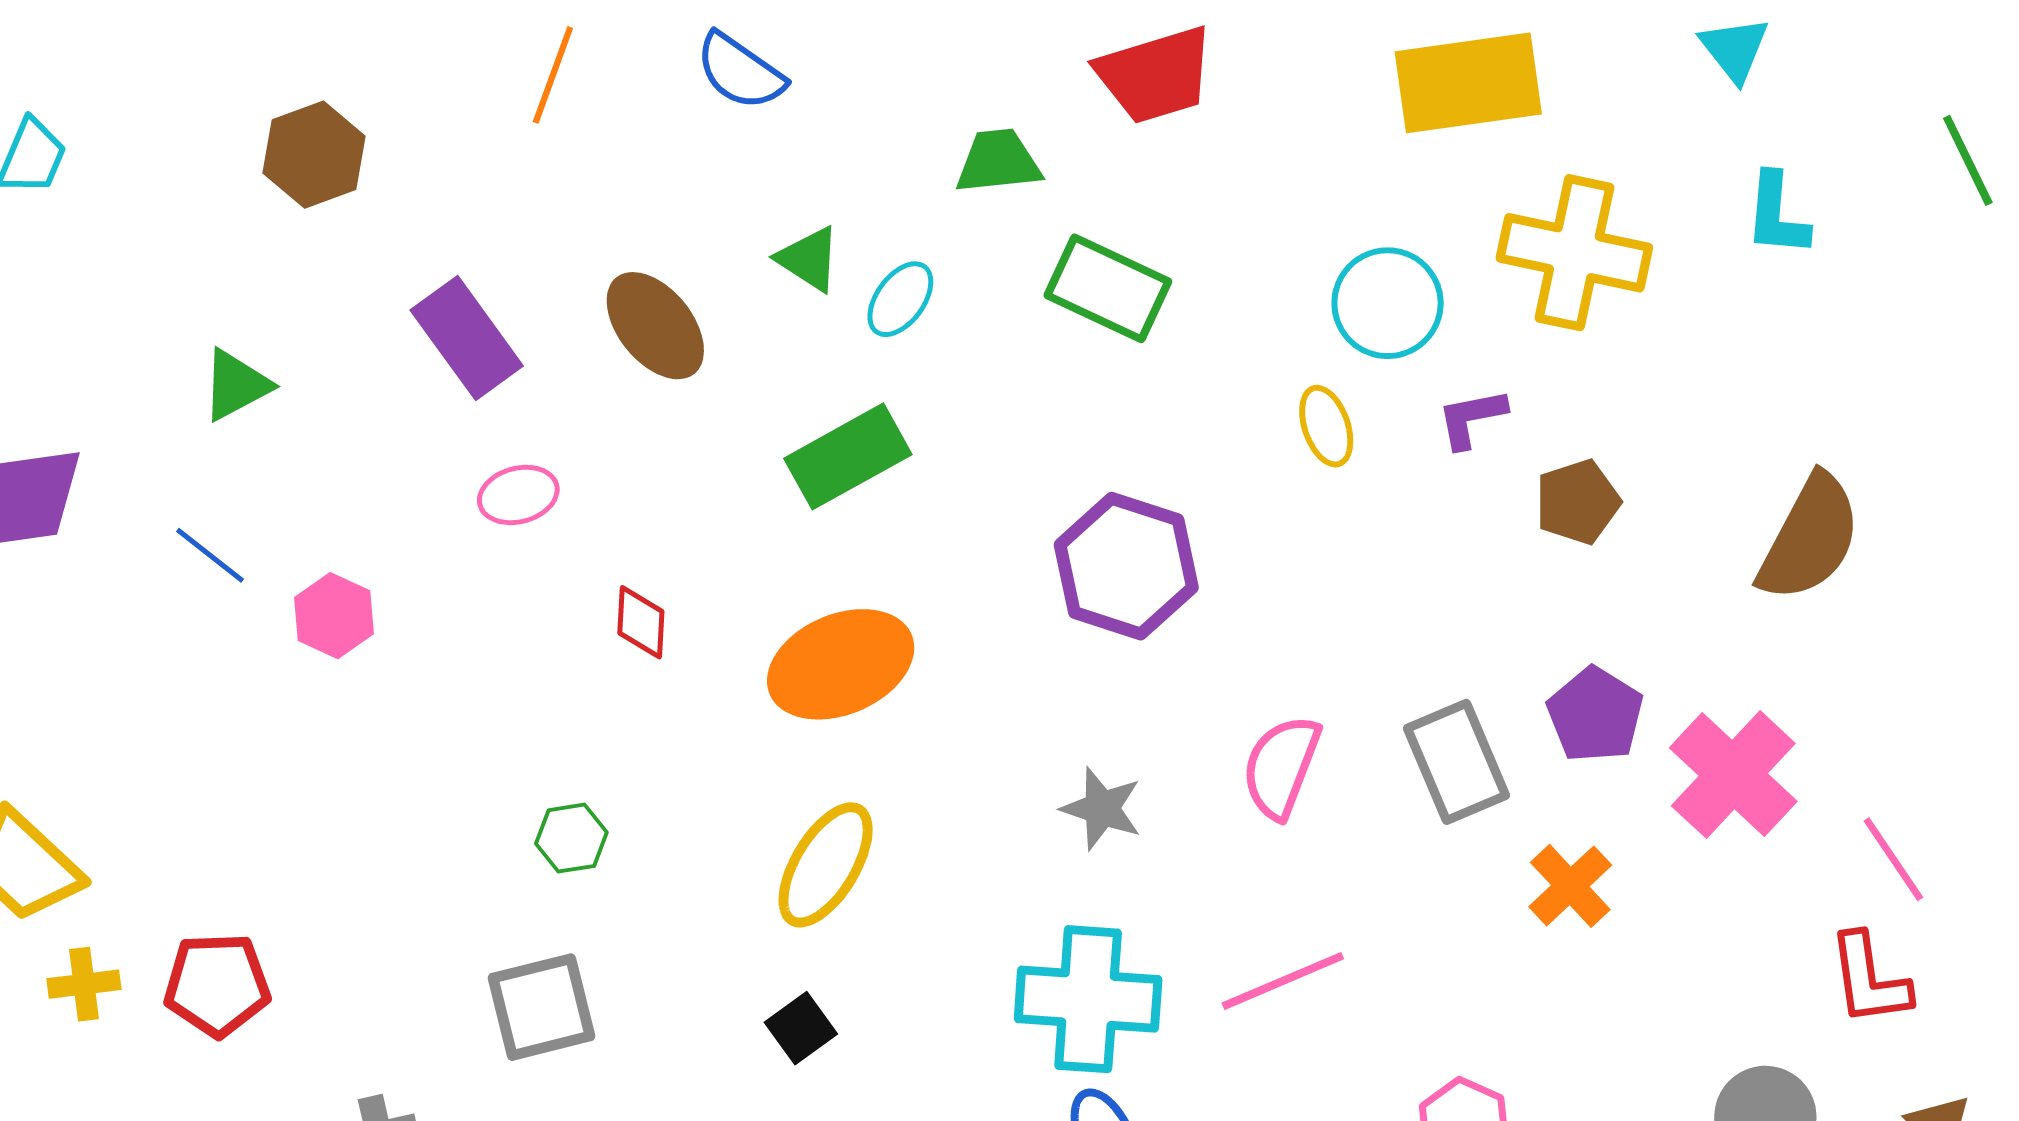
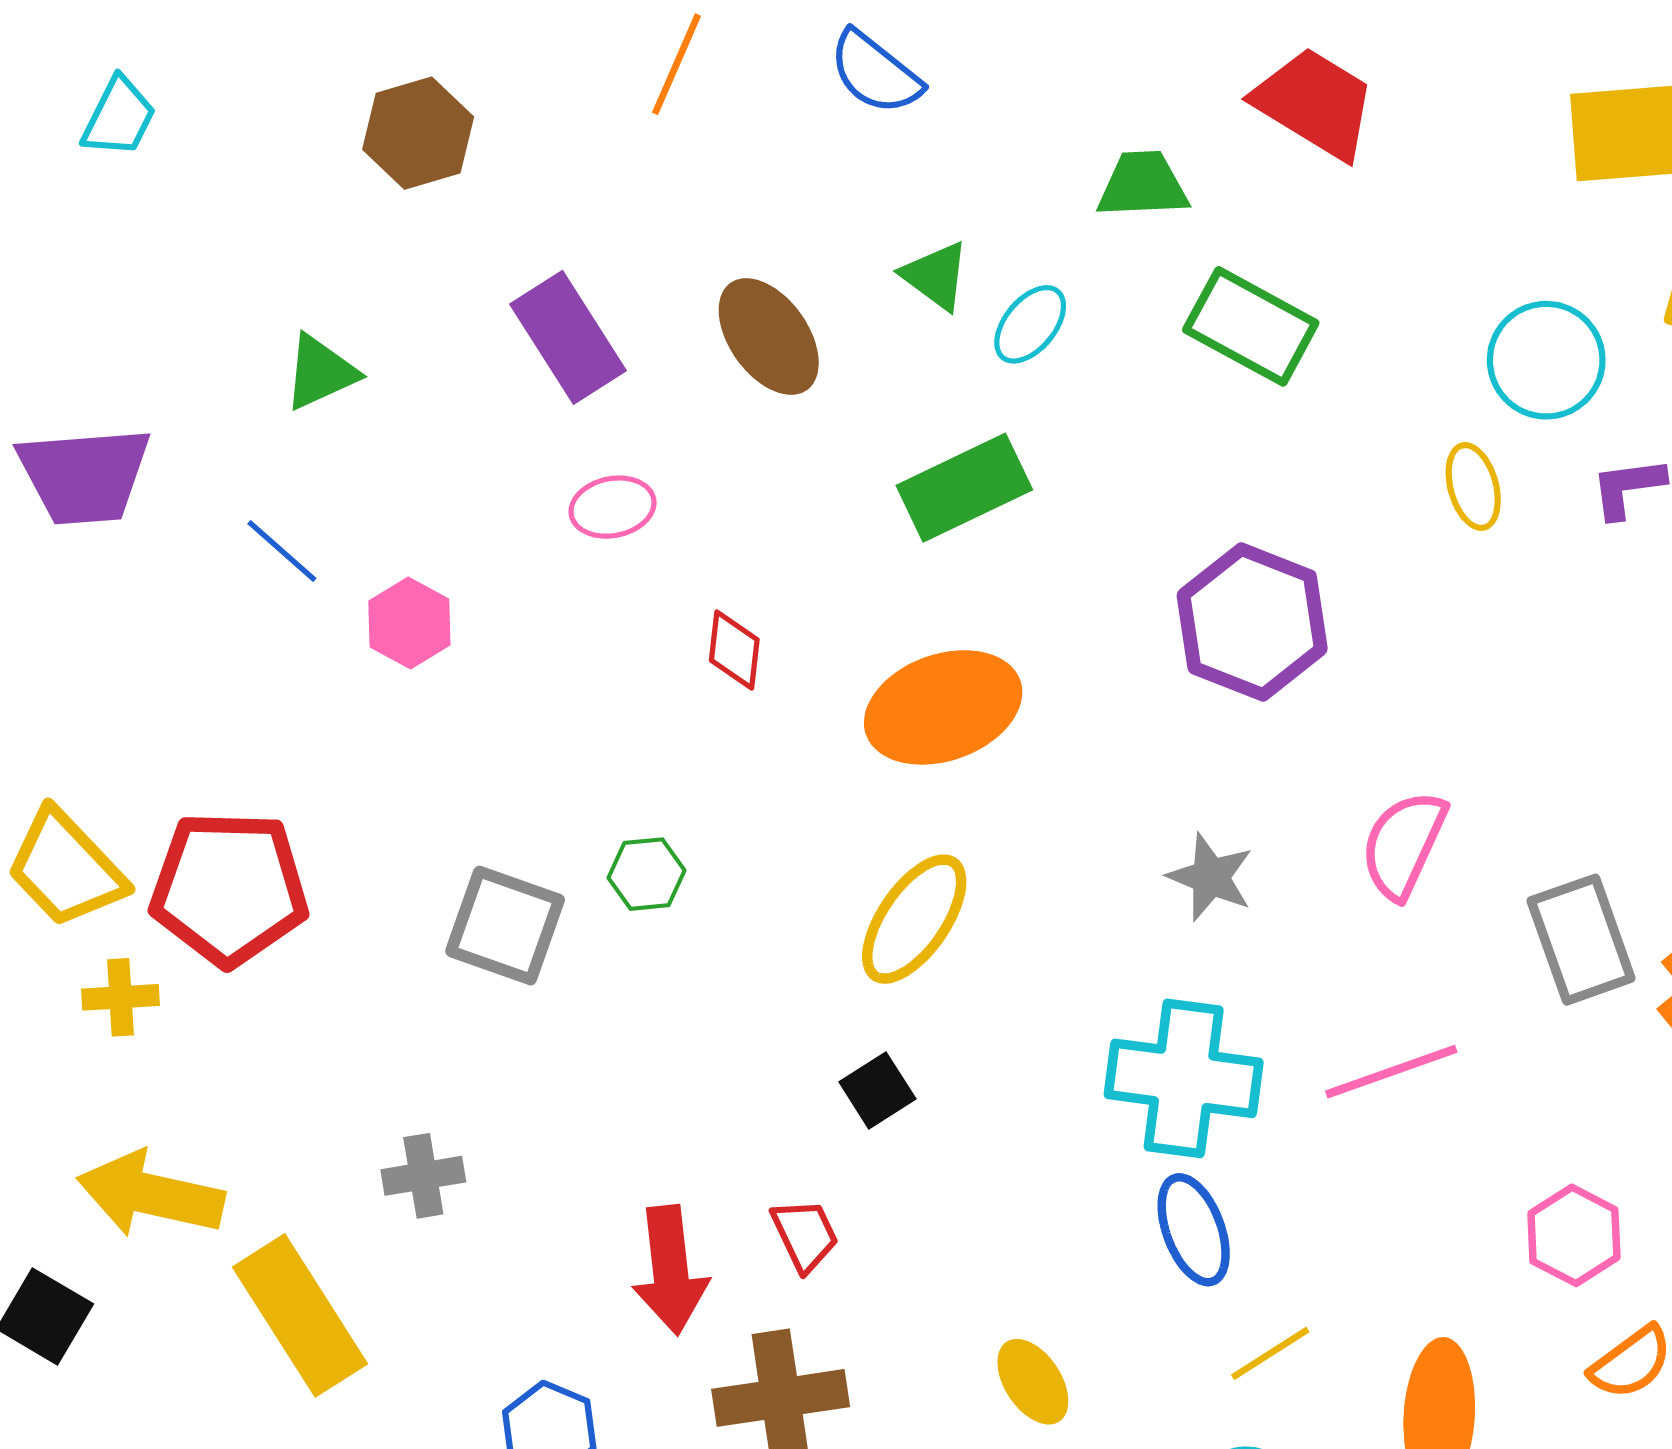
red trapezoid: (1155, 75) -> (1315, 103), turned -135
gray rectangle: (1457, 762) -> (1581, 940), moved
red pentagon: (217, 985) -> (229, 888), moved, size x1.4
gray square: (541, 1007) -> (505, 926), moved, turned 30

